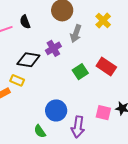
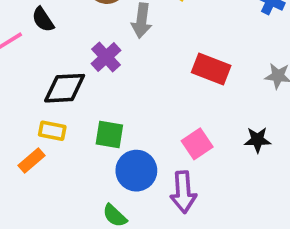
green square: (80, 72) -> (109, 134), moved, turned -35
pink square: (103, 113) -> (197, 144), moved, turned -35

